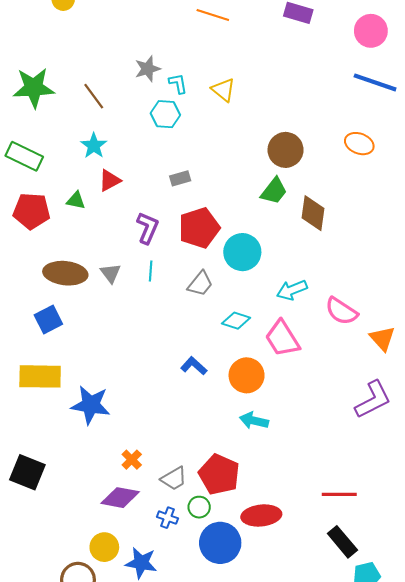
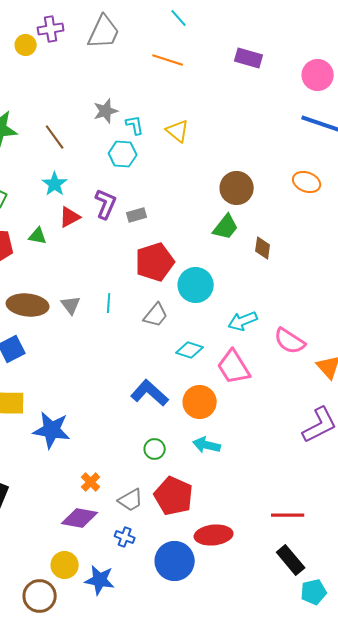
brown diamond: (313, 213) -> (263, 248), size x0.7
purple L-shape: (148, 228) -> (106, 204), moved
blue L-shape: (194, 366) -> (150, 393), size x1.5
green circle: (199, 507) -> (155, 449), moved

